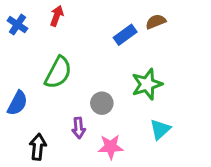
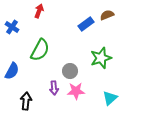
blue cross: (17, 25) -> (12, 27), moved
cyan triangle: (160, 129) -> (110, 98), moved
pink star: (111, 147) -> (76, 91), moved

